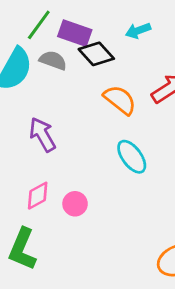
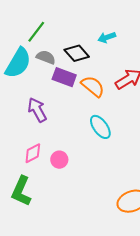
purple rectangle: (75, 33) -> (64, 77), moved

